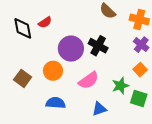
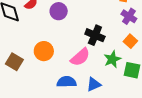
black cross: (98, 46) -> (95, 35), moved
purple circle: (71, 49) -> (59, 11), moved, size x0.7
blue semicircle: (56, 103) -> (67, 82), moved

